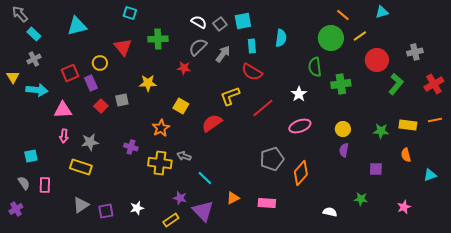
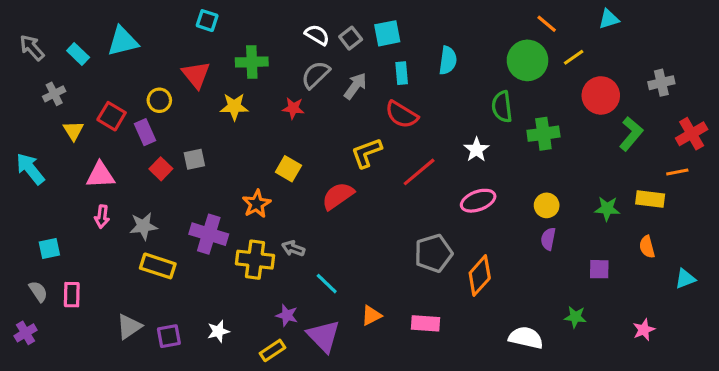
gray arrow: (20, 14) -> (32, 48), moved
cyan rectangle: (34, 34) -> (78, 54), moved
red square: (70, 73) -> (112, 116), turned -36
yellow triangle: (13, 77) -> (73, 131), moved
yellow star: (148, 83) -> (234, 107), moved
cyan arrow: (37, 90) -> (30, 169), moved, turned -135
orange line: (435, 120) -> (677, 172), moved
purple cross: (131, 147) -> (209, 234), size x1.6
yellow rectangle: (81, 167) -> (158, 266), moved
white semicircle: (330, 212) -> (526, 338), size x1.5

